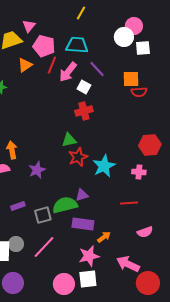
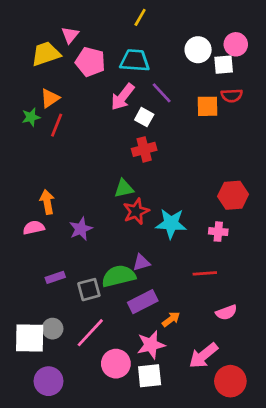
pink circle: (134, 26) -> (236, 44), moved
orange triangle: (25, 65) -> (50, 98), moved
red line: (52, 65) -> (57, 125), moved
red semicircle: (139, 92) -> (232, 96), moved
cyan star: (104, 166) -> (171, 224), turned 30
purple rectangle: (83, 224) -> (143, 302), turned -35
pink arrow: (128, 264) -> (203, 356), turned -65
pink circle: (64, 284) -> (116, 364), moved

